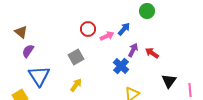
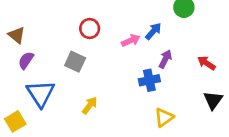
red circle: (88, 29) -> (90, 29), moved
red arrow: (152, 53) -> (206, 63), moved
gray square: (76, 57) -> (75, 62), moved, turned -35
blue cross: (121, 66) -> (149, 80), turned 35

